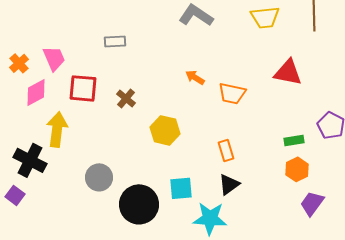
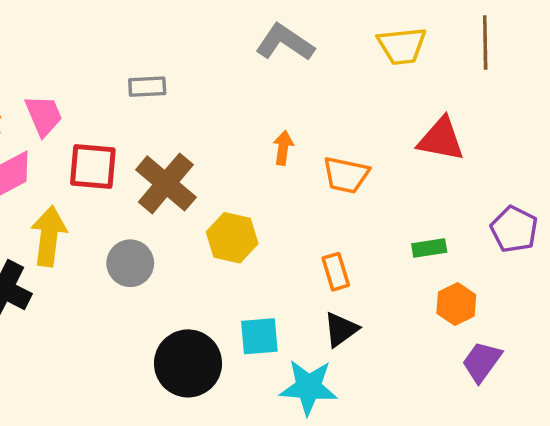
orange arrow: (195, 77) -> (283, 148), turned 66
brown cross: (126, 98) -> (166, 183), size x1.8
green rectangle: (294, 140) -> (429, 248), moved
gray circle: (99, 177) -> (130, 263), moved

